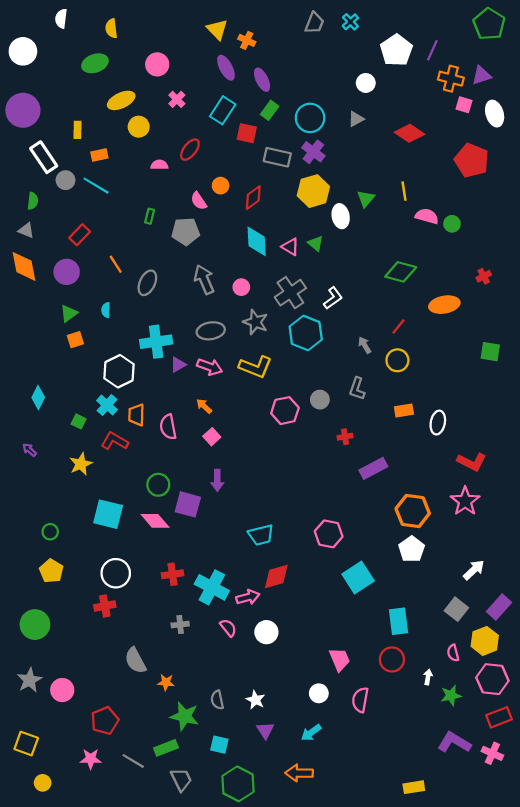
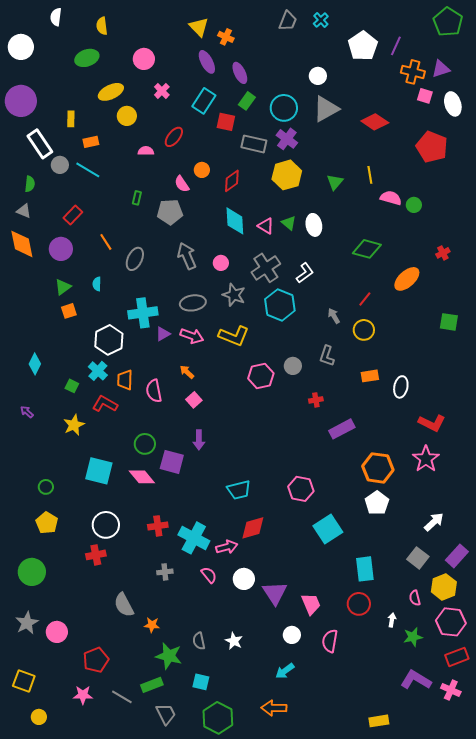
white circle: (366, 83) -> (318, 76), moved
gray triangle: (356, 119) -> (326, 109), size x1.8
white ellipse: (341, 216) -> (314, 225), moved
orange ellipse: (444, 305) -> (407, 279), turned -32
purple triangle: (265, 730) -> (275, 593), moved, size x1.5

